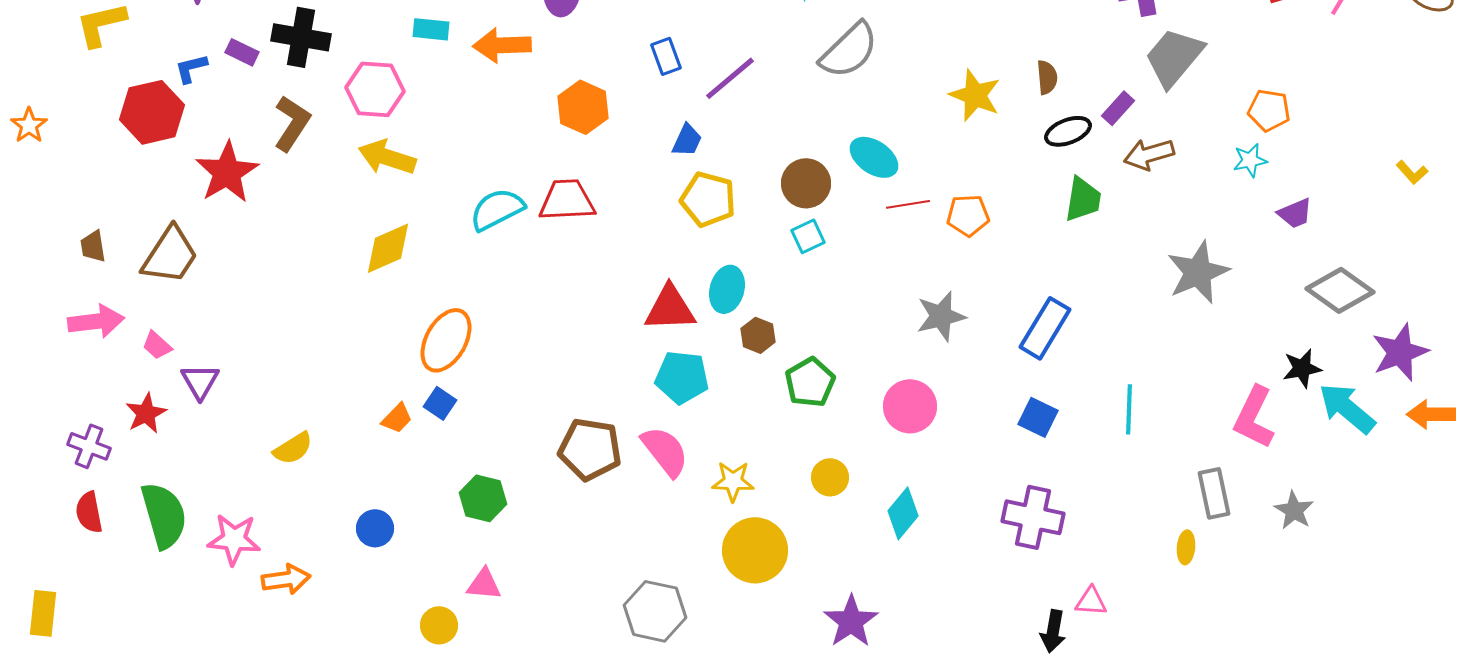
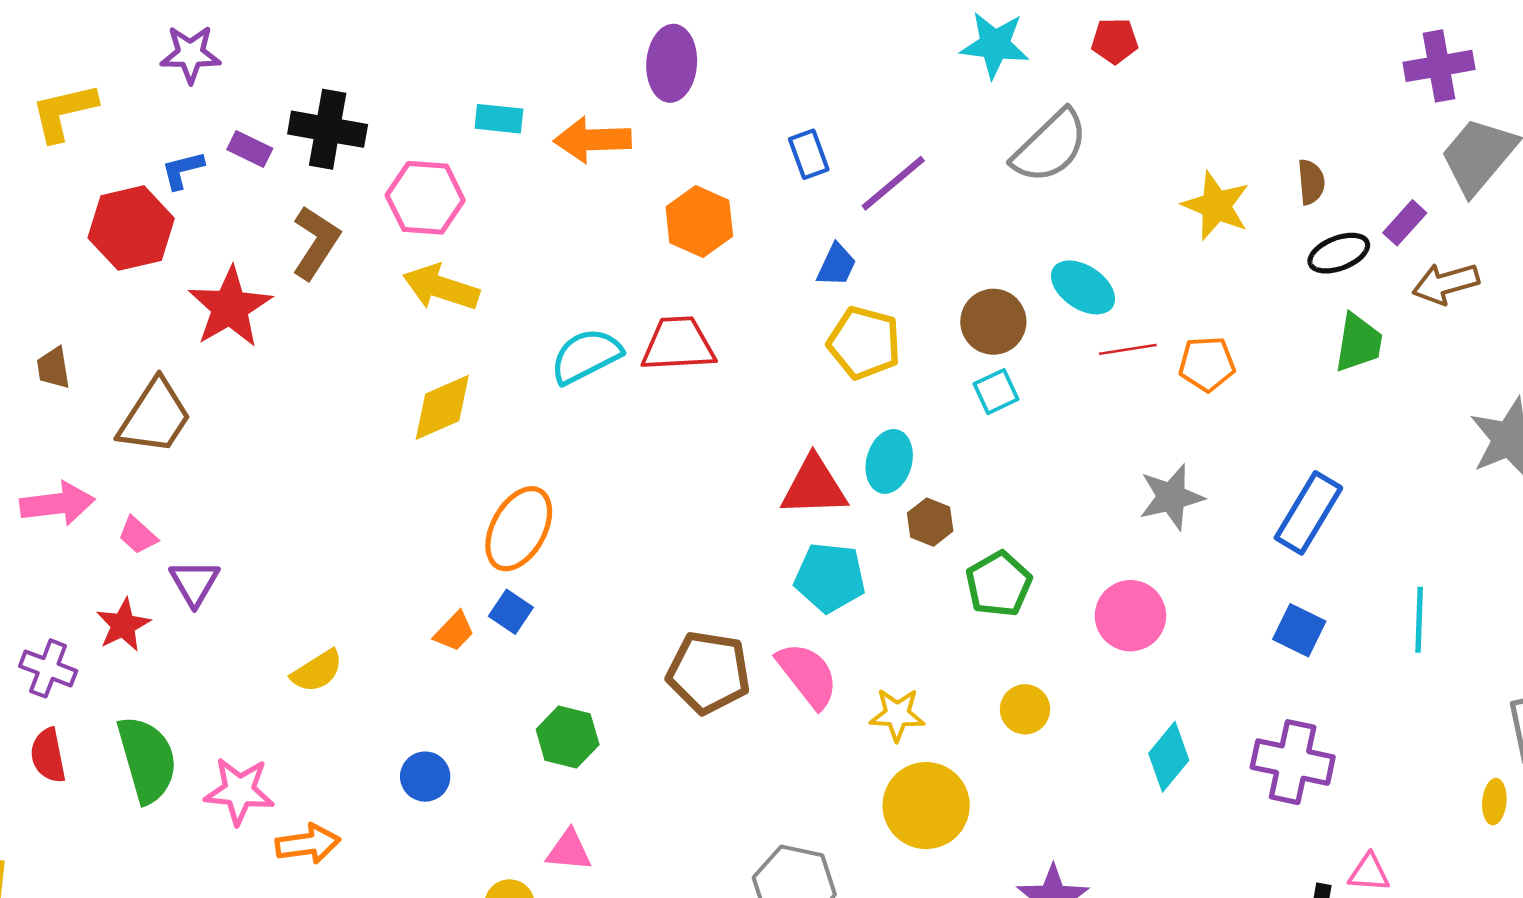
brown trapezoid: (93, 246) -> (53, 368), moved
cyan diamond: (903, 513) -> (1169, 757), moved

